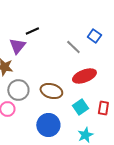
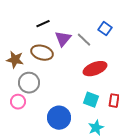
purple triangle: (17, 46) -> (63, 39), moved
brown ellipse: (51, 91) -> (42, 53), moved
cyan square: (80, 107) -> (91, 100), turned -35

